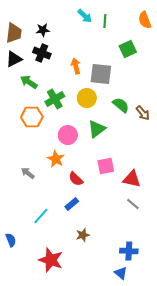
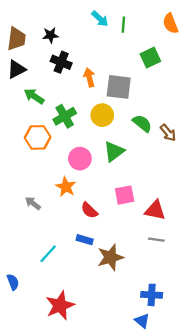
black cross: (42, 53) -> (61, 62), moved
blue rectangle: (72, 204) -> (85, 240), turned 56
gray line: (133, 204) -> (156, 240), turned -32
brown star: (83, 235) -> (110, 257), moved, size x1.6
red star: (51, 260) -> (60, 305), turned 30

